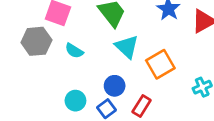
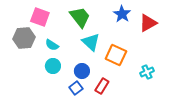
orange square: (160, 64) -> (116, 55), turned -35
cyan circle: (75, 101) -> (53, 66), moved

